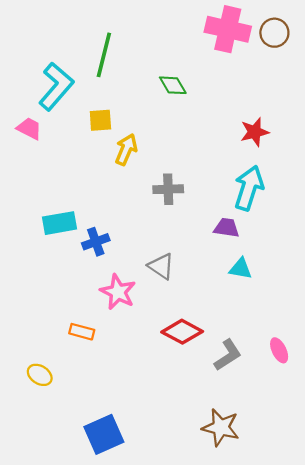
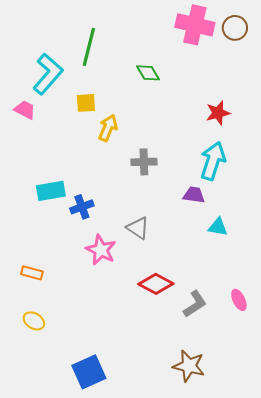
cyan triangle: (241, 269) -> (218, 227), moved
orange rectangle: (82, 332) -> (32, 273), moved

